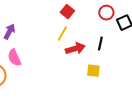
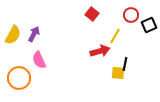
yellow line: (62, 34) -> (115, 36), moved
black line: (100, 44) -> (125, 64), moved

